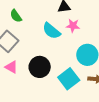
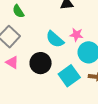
pink star: (73, 26) -> (76, 35), moved
cyan semicircle: (51, 31) -> (55, 39), moved

